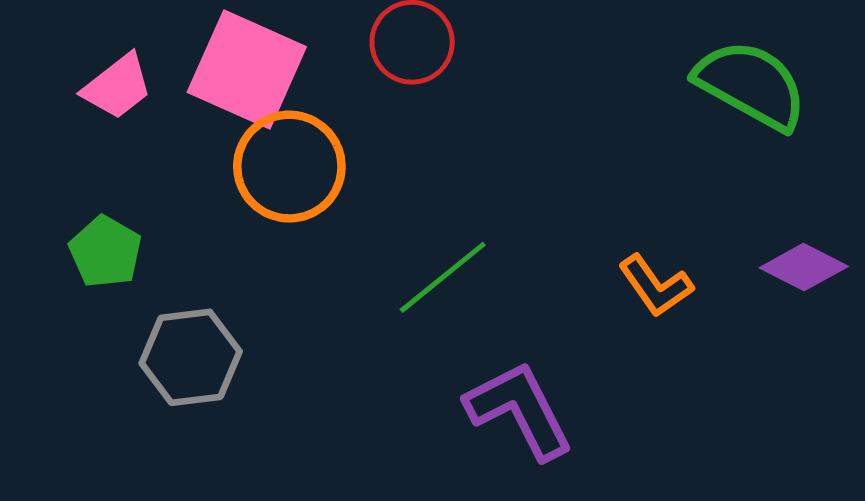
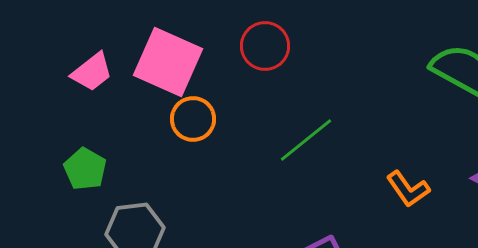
orange circle: (289, 167) -> (193, 119), size x0.7
green line: (443, 277) -> (306, 140), moved

